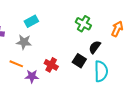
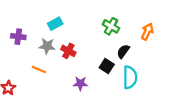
red cross: (51, 65) -> (68, 51), moved
purple star: (32, 76) -> (80, 83), moved

